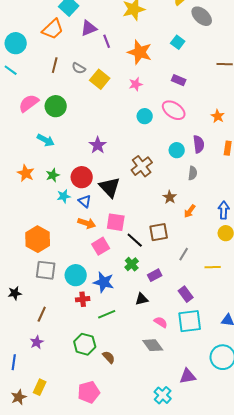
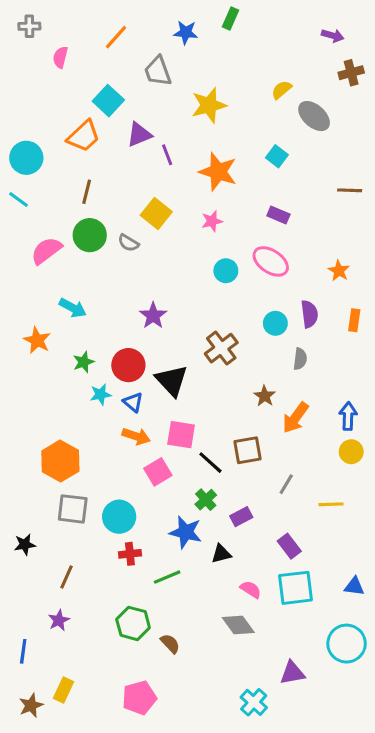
gray semicircle: (79, 68) -> (128, 243), moved
green circle: (56, 106) -> (90, 235), moved
orange star: (26, 173) -> (37, 340), moved
orange arrow: (190, 211) -> (295, 418), size x1.5
blue star: (104, 282) -> (186, 532), moved

